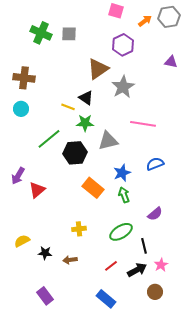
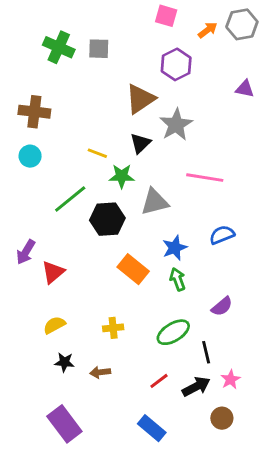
black triangle: (86, 98) -> (140, 143), moved, turned 42
yellow semicircle: (22, 241) -> (54, 325), moved
purple rectangle: (45, 296) -> (64, 424), size x1.4

